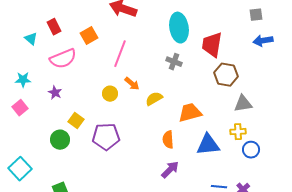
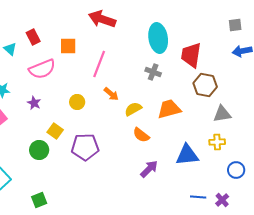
orange square: (89, 36) -> (68, 46), turned 30
yellow circle: (110, 94) -> (77, 102), moved
orange trapezoid: (190, 113) -> (169, 109), moved
orange semicircle: (168, 140) -> (141, 135), moved, turned -48
blue circle: (251, 150) -> (236, 170), moved
purple arrow: (170, 170) -> (149, 169), moved

